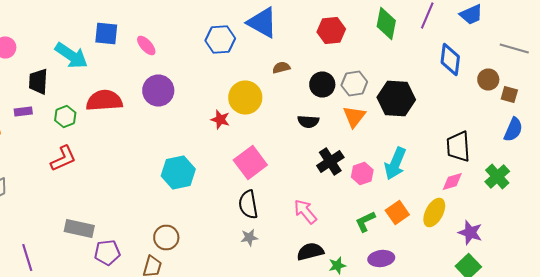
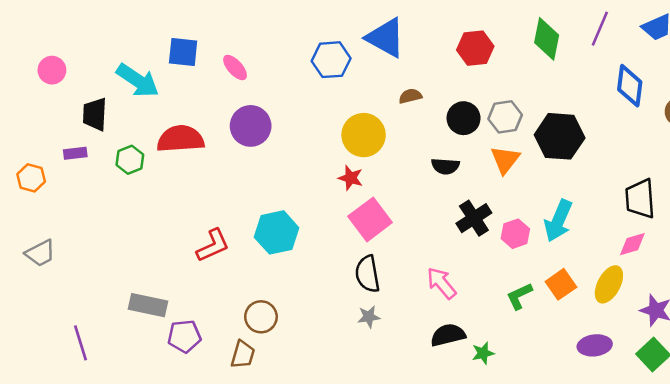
red star: (220, 120) -> (351, 178), moved
red L-shape: (63, 158) -> (213, 245), moved
purple ellipse: (381, 258) -> (595, 345), moved

